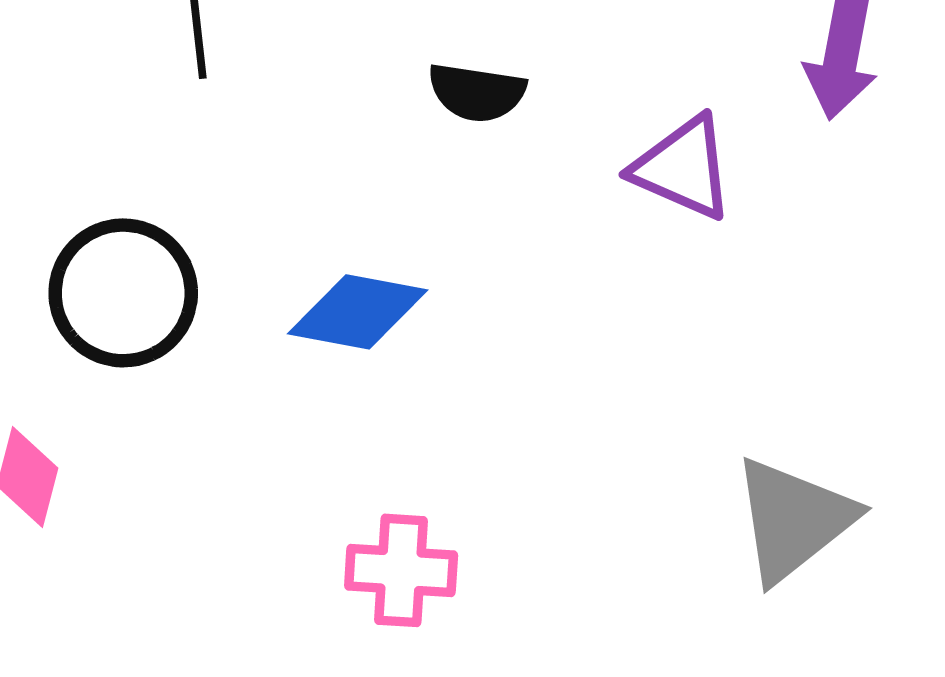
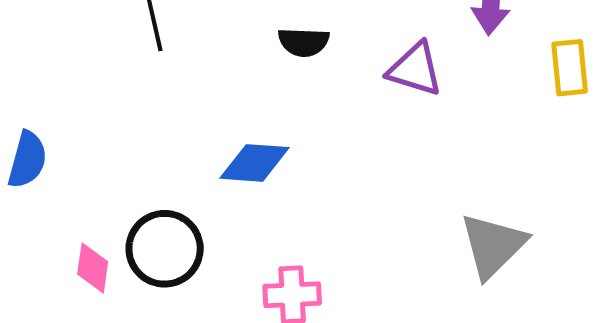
black circle: (123, 293) -> (165, 249), moved

